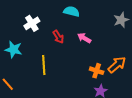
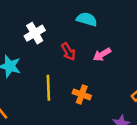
pink arrow: (84, 38) -> (102, 54), turned -64
orange cross: (97, 71) -> (82, 94), moved

